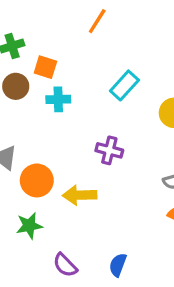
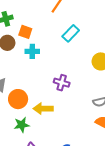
cyan rectangle: (124, 85) -> (71, 33), moved
green star: (29, 226) -> (22, 125), moved

